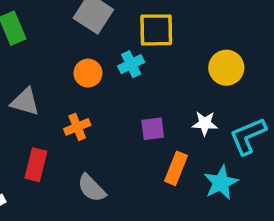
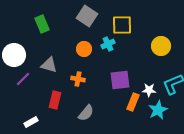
white star: (205, 123) -> (149, 90), moved
orange cross: (77, 127) -> (78, 79), turned 32
purple square: (153, 129) -> (120, 80), size x1.5
gray semicircle: (92, 188) -> (86, 113), turned -96

